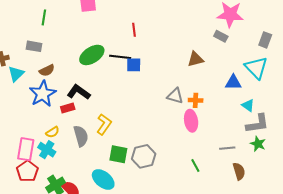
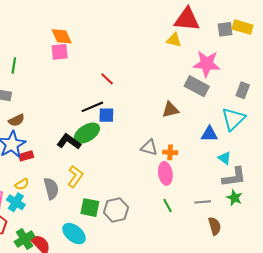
red line: (134, 30) -> (107, 79), turned -40
gray rectangle: (221, 36) -> (197, 86), size x1.6
green ellipse: (92, 55) -> (87, 133), moved
black line: (120, 57) -> (92, 107), turned -30
cyan triangle: (256, 68) -> (233, 119), turned 30
black L-shape: (79, 92) -> (69, 142), moved
red rectangle: (68, 108) -> (26, 156), moved
green line: (195, 166) -> (168, 205), moved

